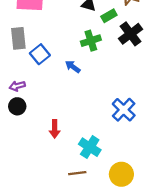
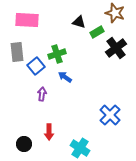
green cross: (91, 41) -> (57, 54), moved
purple arrow: (17, 86) -> (42, 94), moved, turned 112
black circle: (17, 106) -> (24, 144), moved

